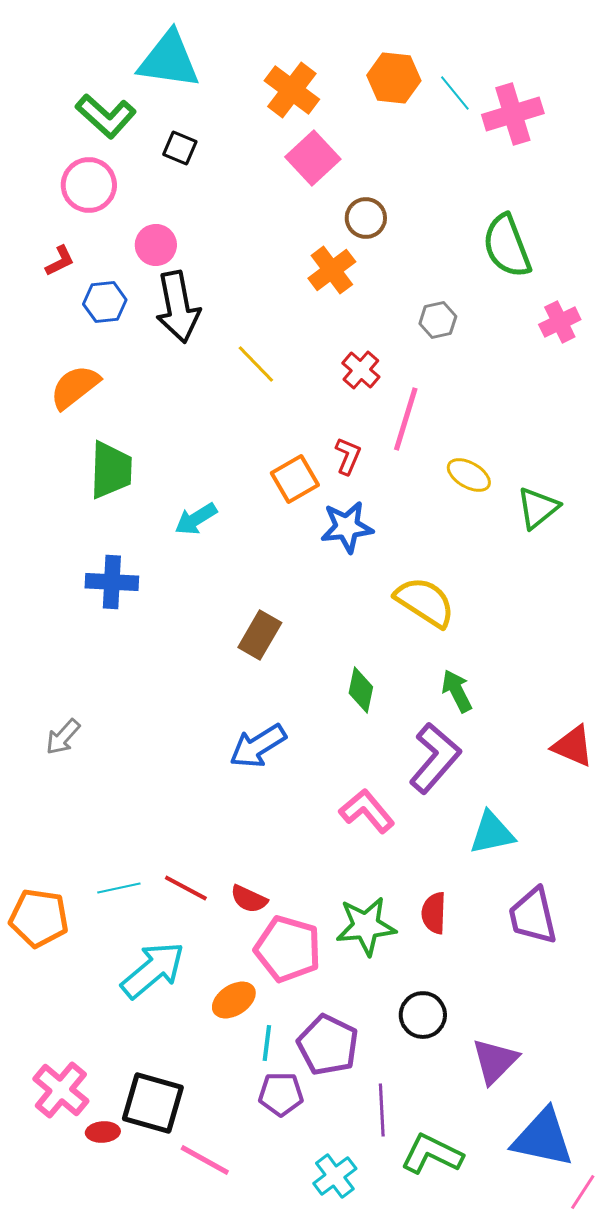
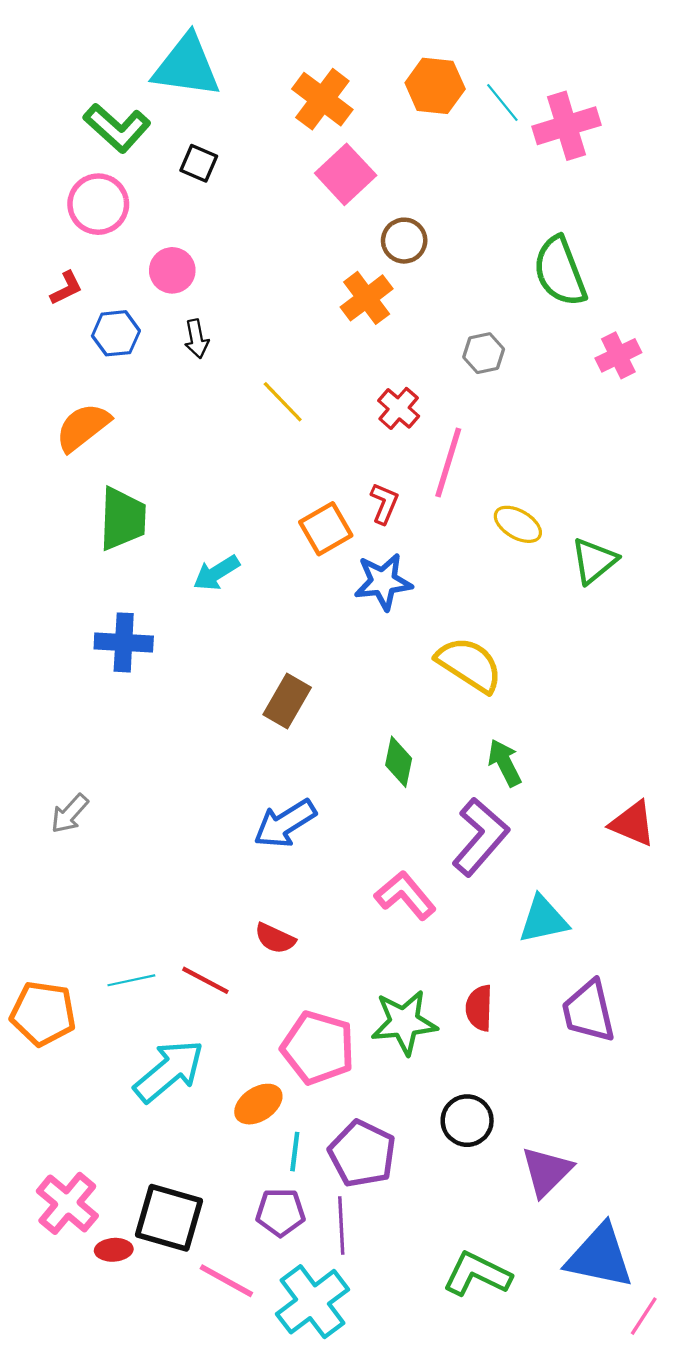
black arrow: (178, 307) -> (197, 339), size x0.5
red semicircle: (249, 899) -> (275, 938), moved
purple pentagon: (281, 1094) -> (280, 1212), moved
purple line: (382, 1110) -> (341, 1225), moved
cyan cross: (335, 1176) -> (312, 1302), moved, size x1.5

